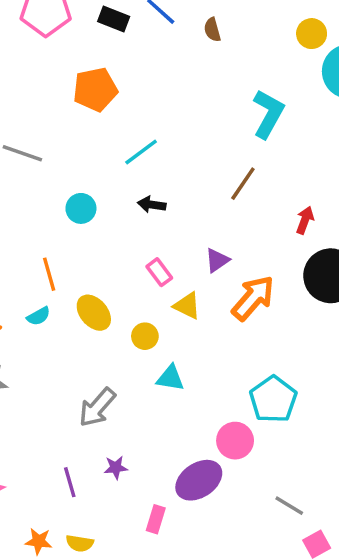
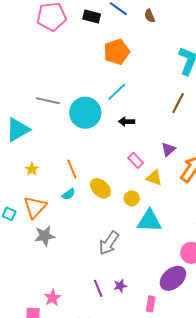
orange pentagon: (95, 89) -> (117, 52), moved
cyan circle: (81, 208) -> (85, 113), moved, size x1.8
cyan triangle: (170, 378) -> (149, 221), size x1.5
purple star: (116, 468) -> (120, 286), moved

